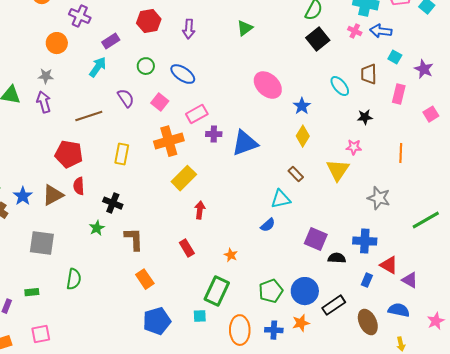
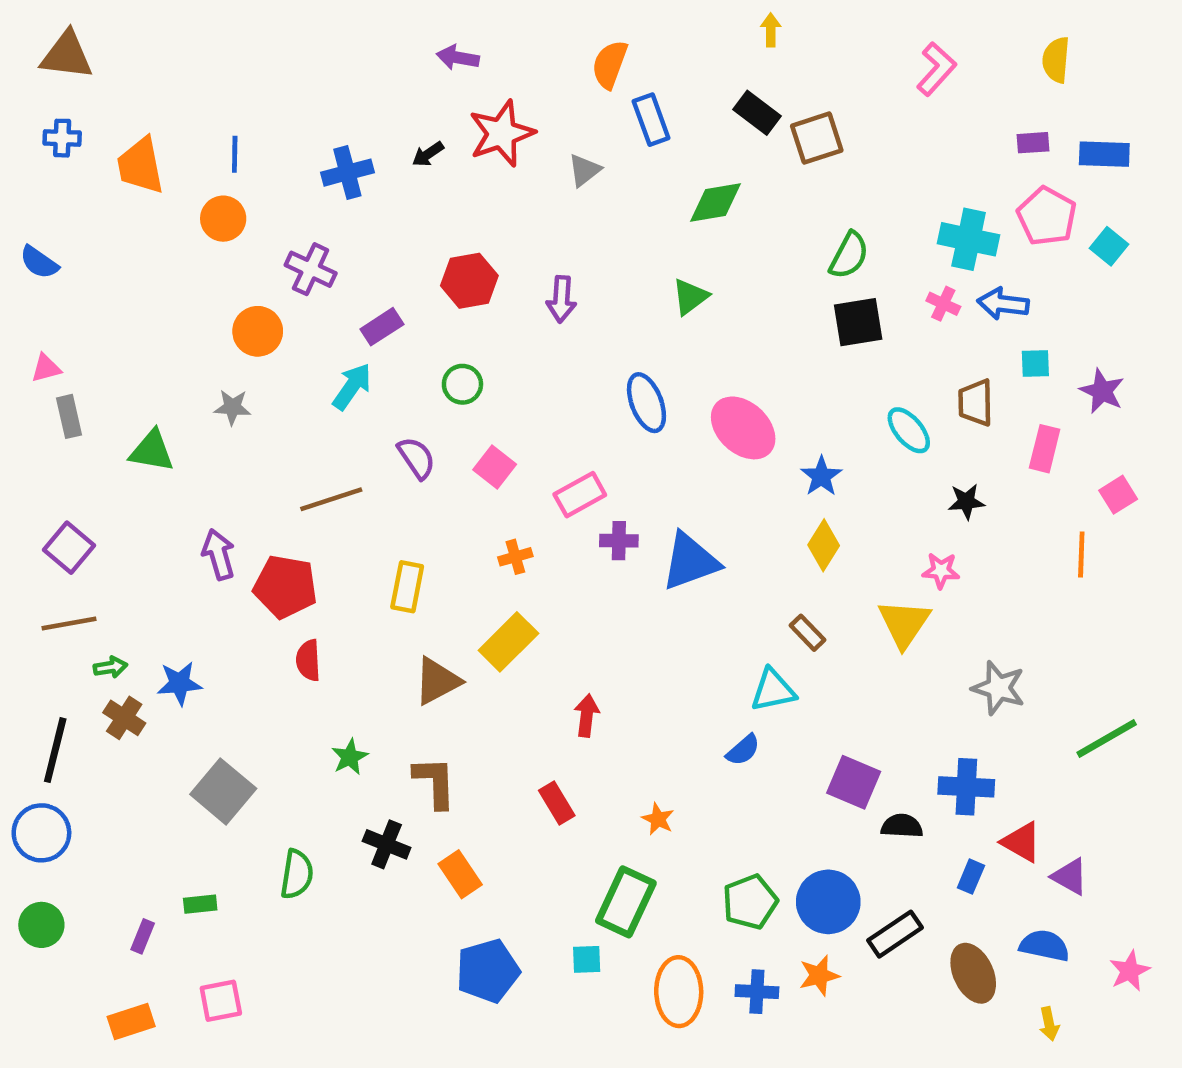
black square: (318, 39) -> (858, 322), turned 30
cyan square: (395, 57) -> (1035, 364), turned -32
blue ellipse: (183, 74) -> (646, 403), moved, turned 35
purple arrow: (44, 102) -> (219, 554), moved
orange cross: (169, 141) -> (515, 557), size x0.5
orange line: (401, 153) -> (1081, 554), moved
yellow rectangle: (184, 178) -> (508, 642), moved
brown triangle: (53, 195) -> (437, 681), moved
blue star: (23, 196) -> (179, 683), turned 30
black cross: (113, 203) -> (387, 844), moved
gray square: (42, 243) -> (223, 791), turned 32

